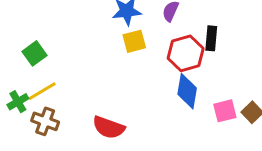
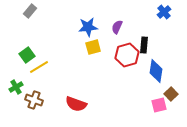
yellow line: (42, 91) -> (39, 67), moved
blue diamond: (187, 91) -> (156, 71), moved
pink square: (225, 111) -> (159, 105), moved

